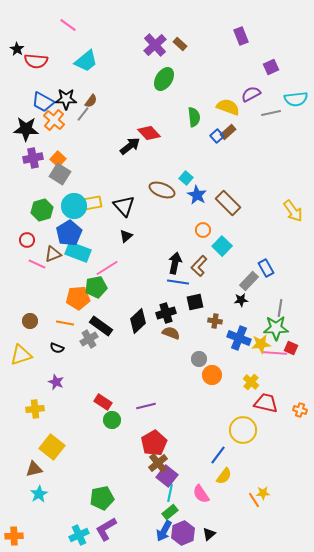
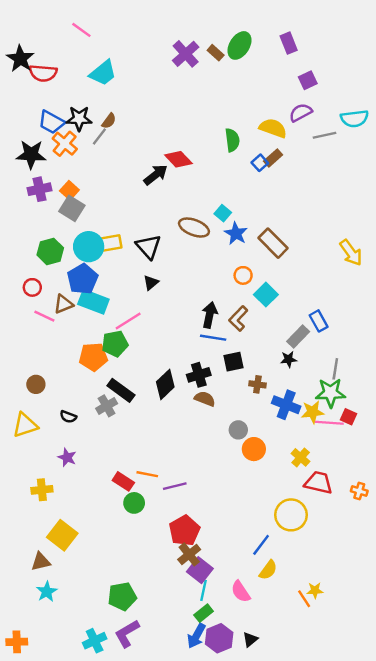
black star: (17, 49) -> (20, 59), size x1.6
purple square: (271, 67) -> (308, 80), moved
green ellipse: (164, 79) -> (239, 45), moved
orange line: (65, 323) -> (147, 474), moved

